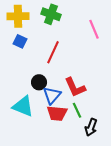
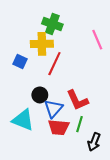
yellow cross: (18, 16) -> (42, 44), moved
blue square: (20, 41) -> (20, 62), moved
green line: (77, 110) -> (79, 124), turned 42

